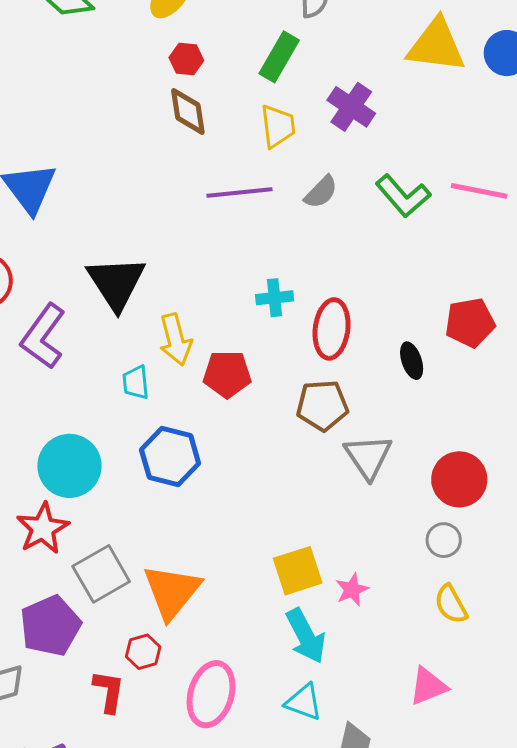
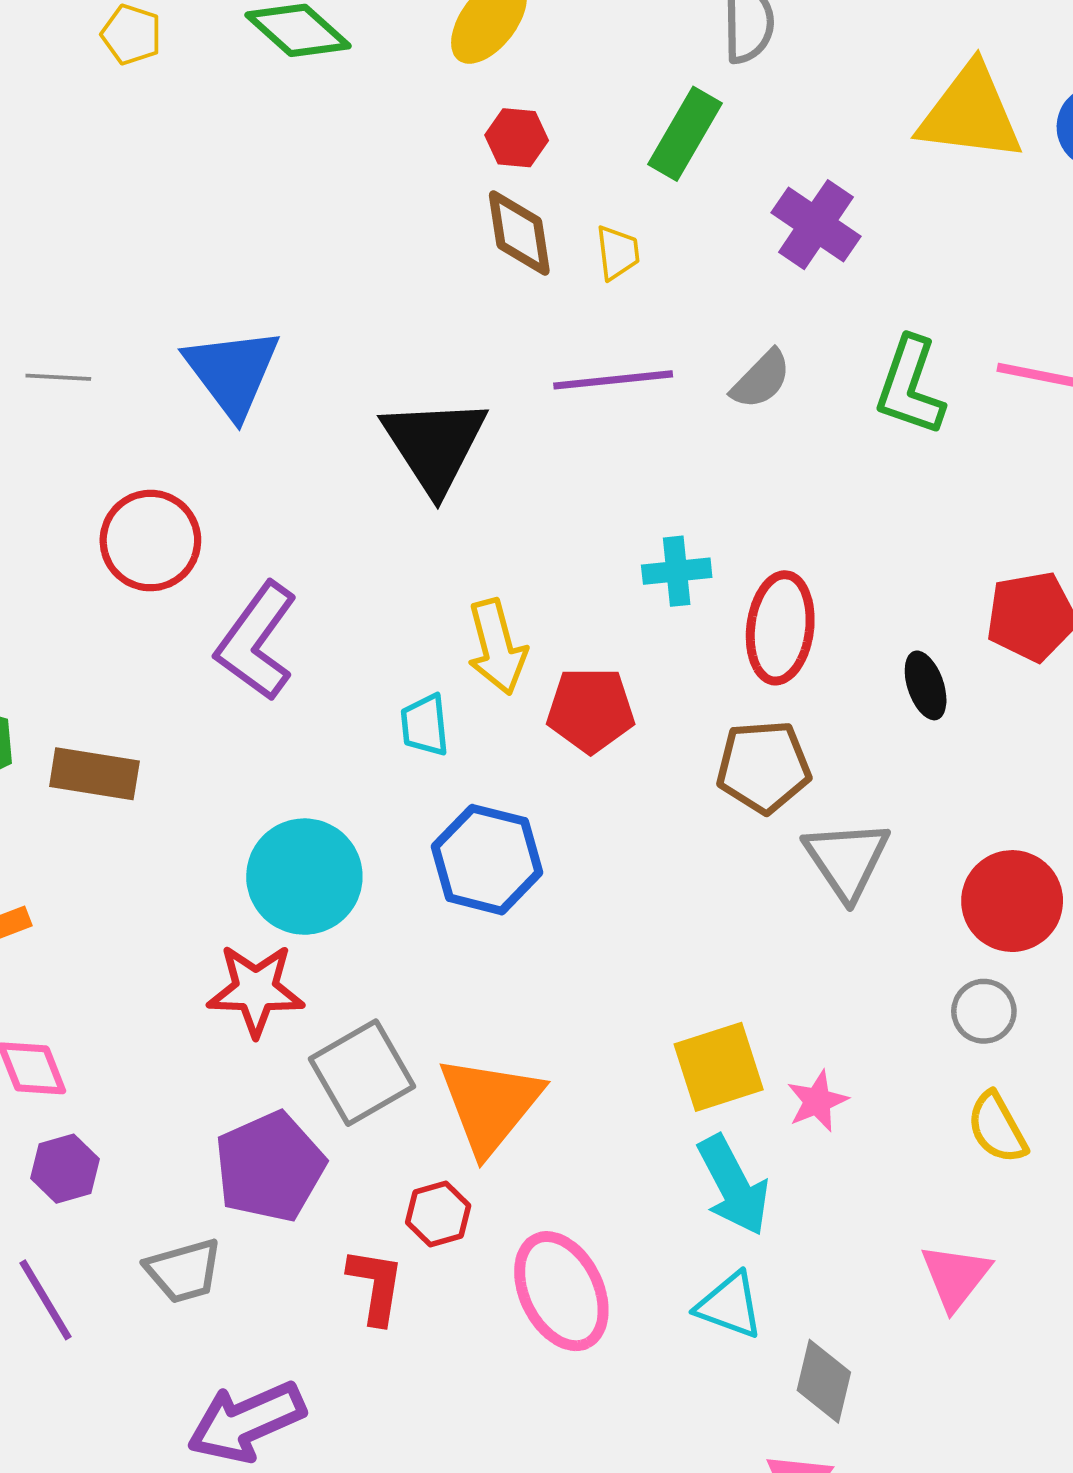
yellow trapezoid: (278, 126) -> (618, 253), moved, size x0.7
green L-shape: (403, 196) -> (910, 386), turned 60
black triangle: (116, 283) -> (435, 445), moved
red star: (43, 528) -> (256, 990), turned 30
pink triangle: (428, 686) -> (956, 1277), turned -30
pink ellipse: (211, 694) -> (561, 1291), turned -42

